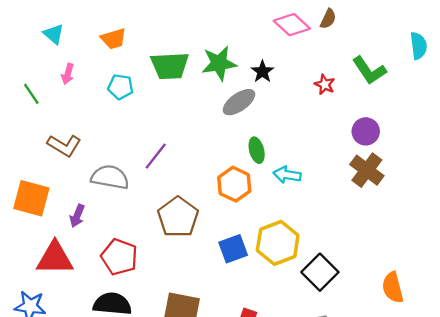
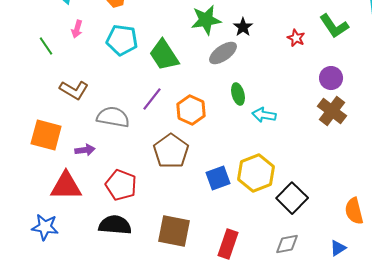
green trapezoid: (170, 66) -> (164, 55), moved, turned 60
cyan pentagon: (121, 87) -> (122, 40), size x1.4
orange hexagon: (234, 184) -> (191, 110), moved
purple arrow: (77, 216) -> (85, 150), turned -120

